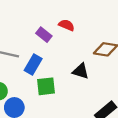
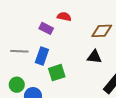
black triangle: (81, 71) -> (94, 57), moved

